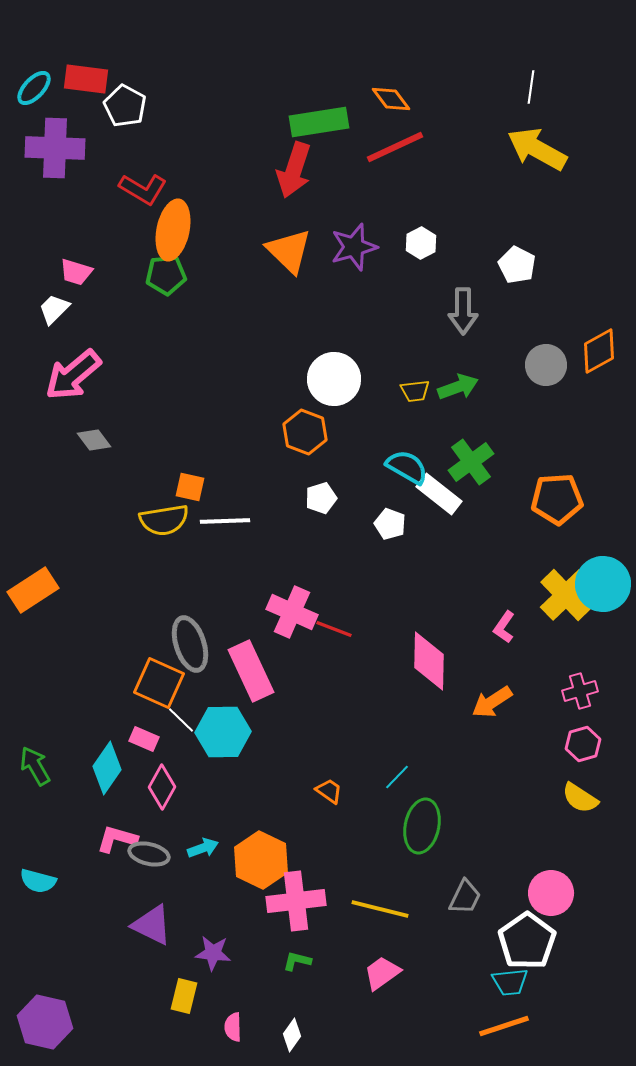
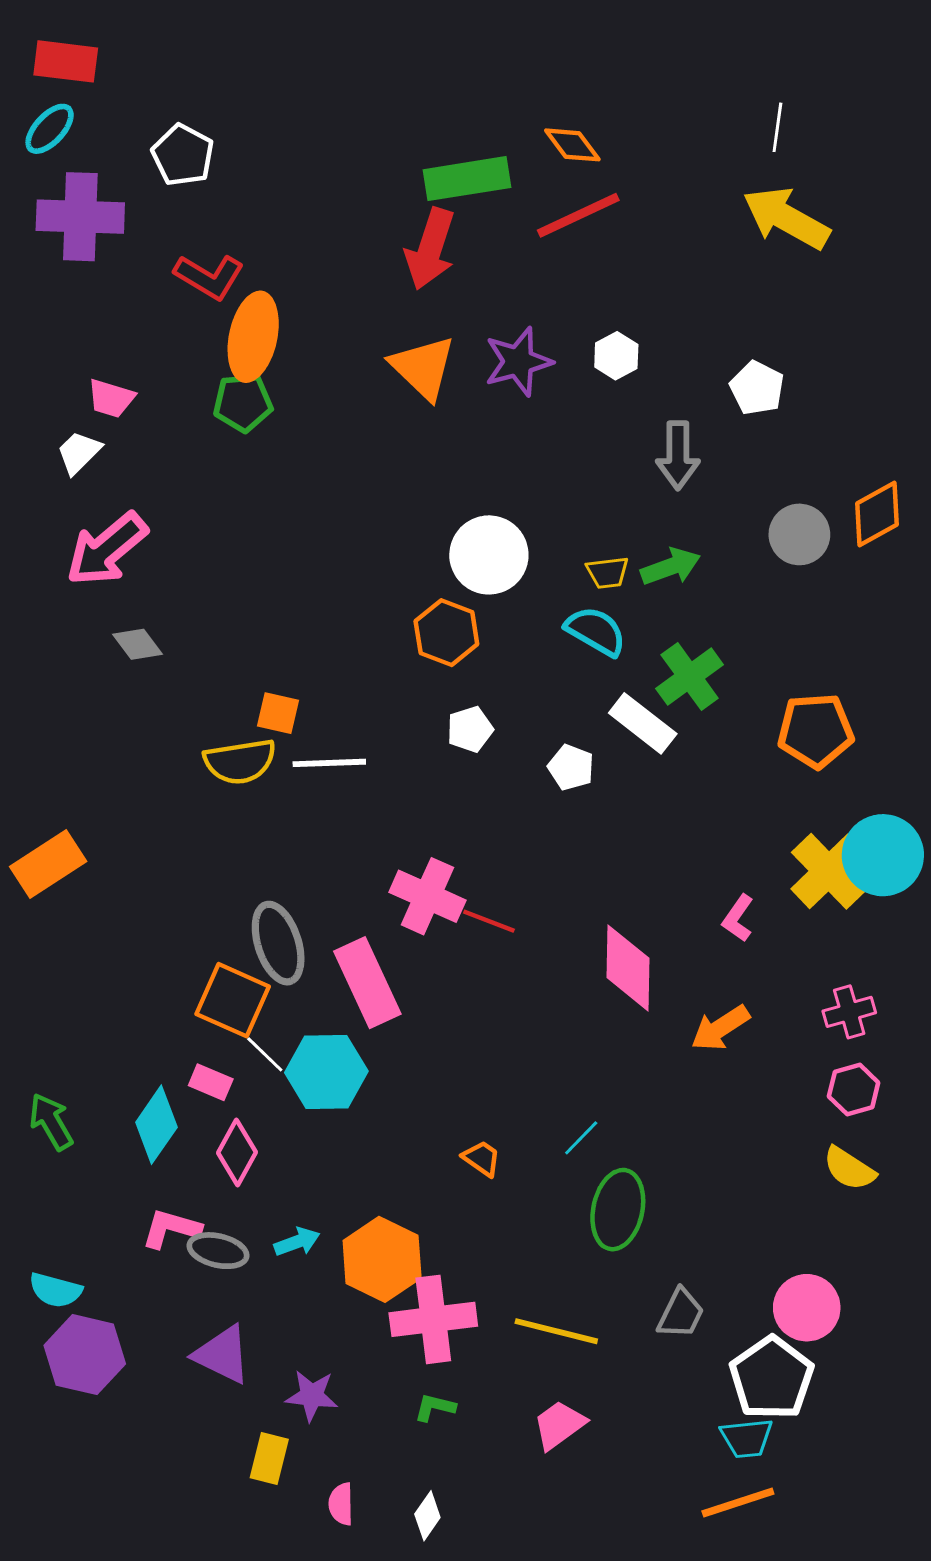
red rectangle: (86, 79) -> (66, 61), moved
cyan semicircle: (407, 467) -> (596, 631), moved
purple hexagon: (45, 1022) -> (85, 1355), moved

